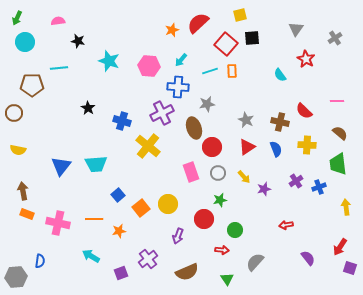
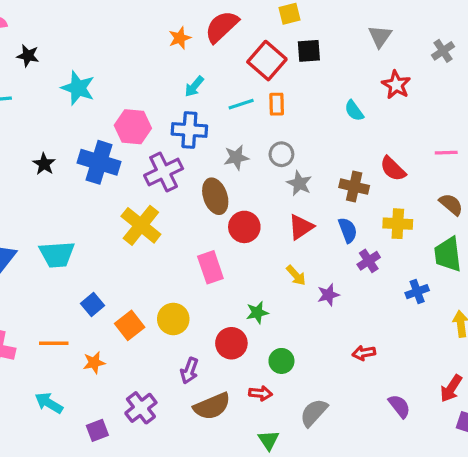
pink hexagon: (149, 66) -> (133, 127), moved
blue cross: (122, 121) -> (99, 162), moved, size x1.4
gray circle: (218, 173) -> (281, 154), moved
purple cross: (296, 181) -> (369, 261), moved
brown semicircle: (187, 272) -> (212, 406), moved

